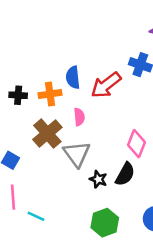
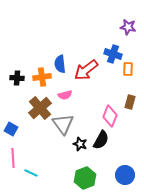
pink semicircle: (79, 117) -> (65, 95), turned 80

